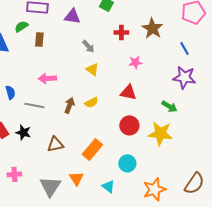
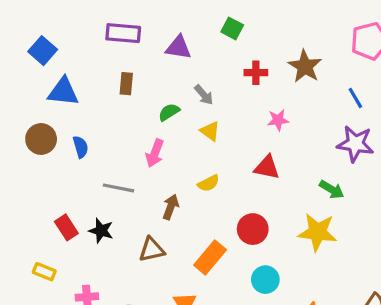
green semicircle: (21, 26) -> (169, 112), moved
pink arrow: (47, 78) -> (155, 153), moved, turned -66
blue semicircle: (10, 92) -> (81, 147), moved
brown arrow: (69, 105) -> (171, 207), moved
red circle: (129, 125) -> (253, 229), moved

